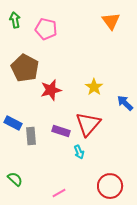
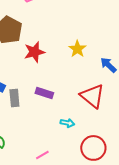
red triangle: (88, 124) -> (92, 96), moved, turned -32
cyan arrow: (79, 152) -> (67, 123), moved, turned -56

